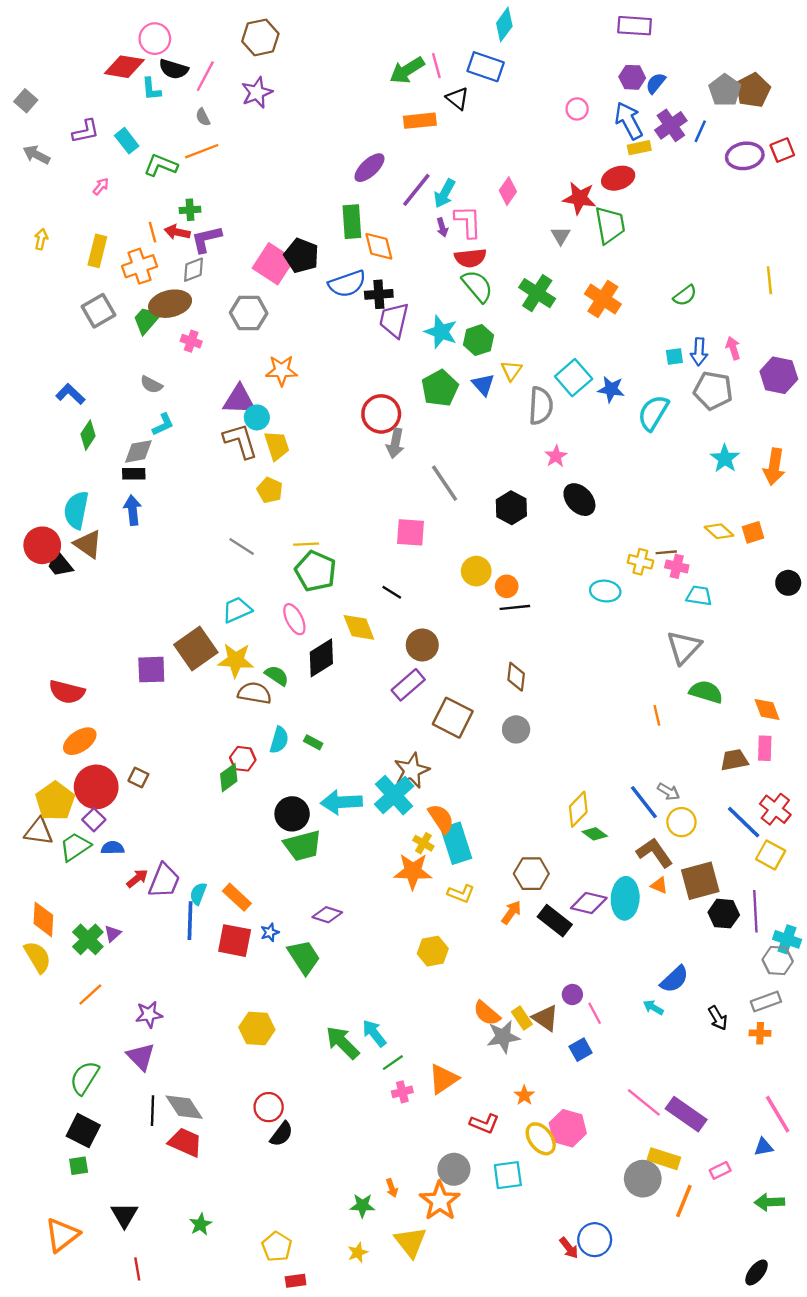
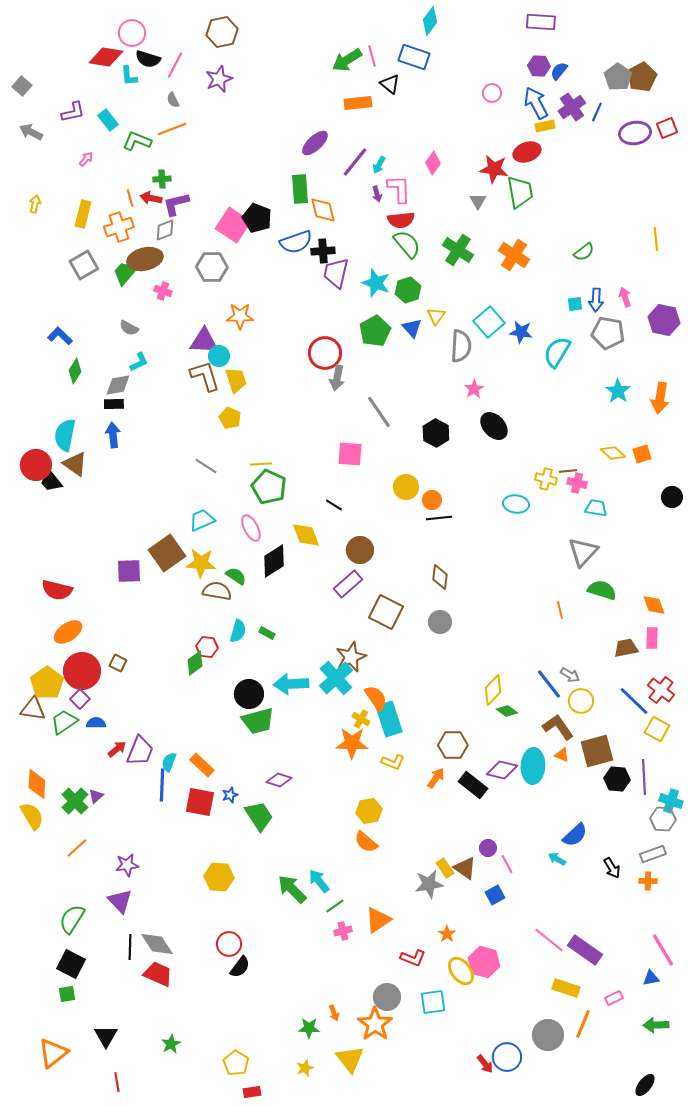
cyan arrow: (445, 193) -> (379, 165), size x0.7
orange semicircle: (487, 1013) -> (366, 842), moved
gray circle: (643, 1179) -> (548, 1035), moved

